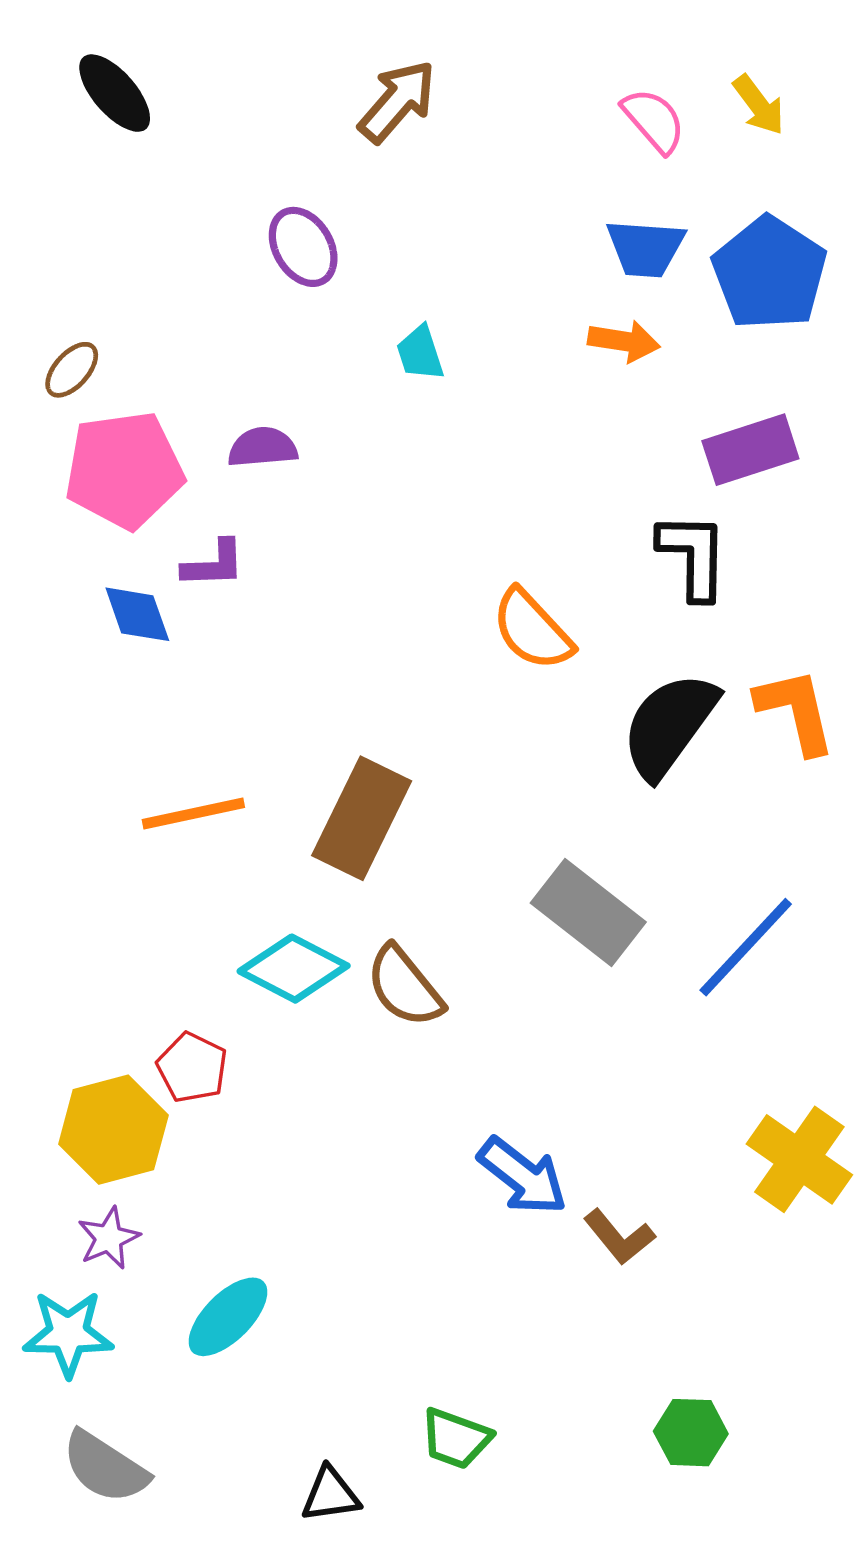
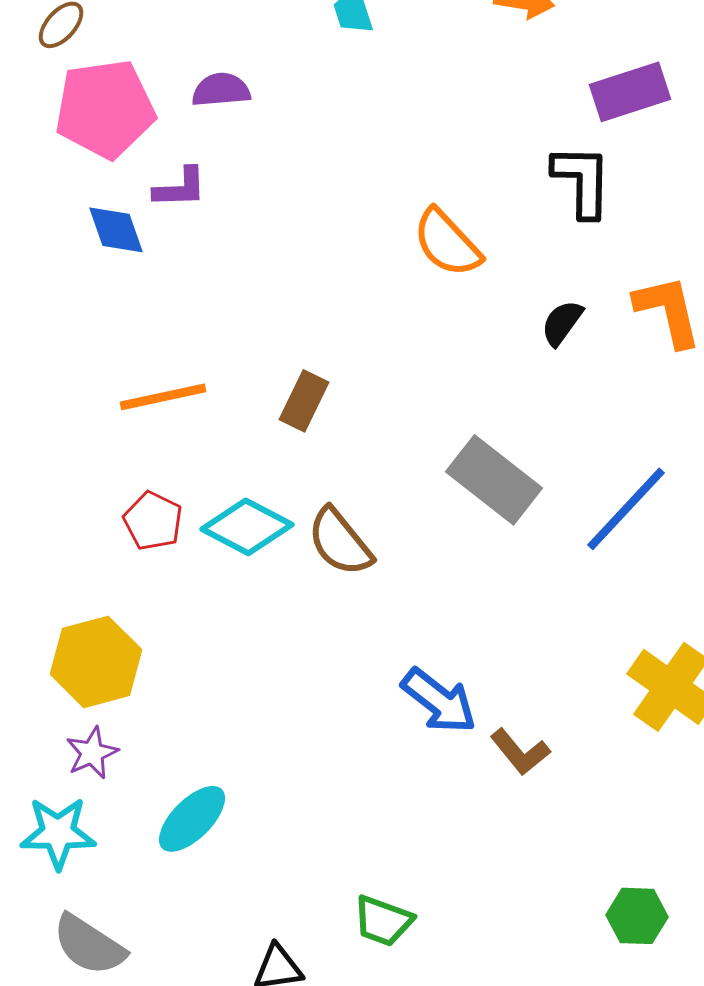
black semicircle: (669, 725) -> (562, 323), size x0.5
brown rectangle: (362, 818) -> (304, 401), size x0.6
red pentagon: (192, 1068) -> (153, 521), moved
green hexagon: (691, 1433) -> (637, 916), moved

